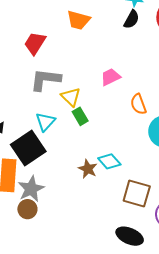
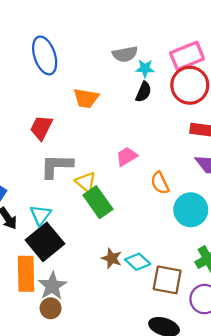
green rectangle: (80, 116) -> (98, 202), size x1.6
cyan triangle: (45, 122) -> (40, 215), moved
cyan diamond: (109, 161) -> (138, 262), moved

